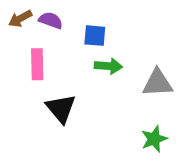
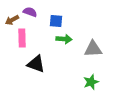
brown arrow: (20, 19) -> (12, 20), moved
black triangle: (61, 108) -> (36, 64), turned -30

